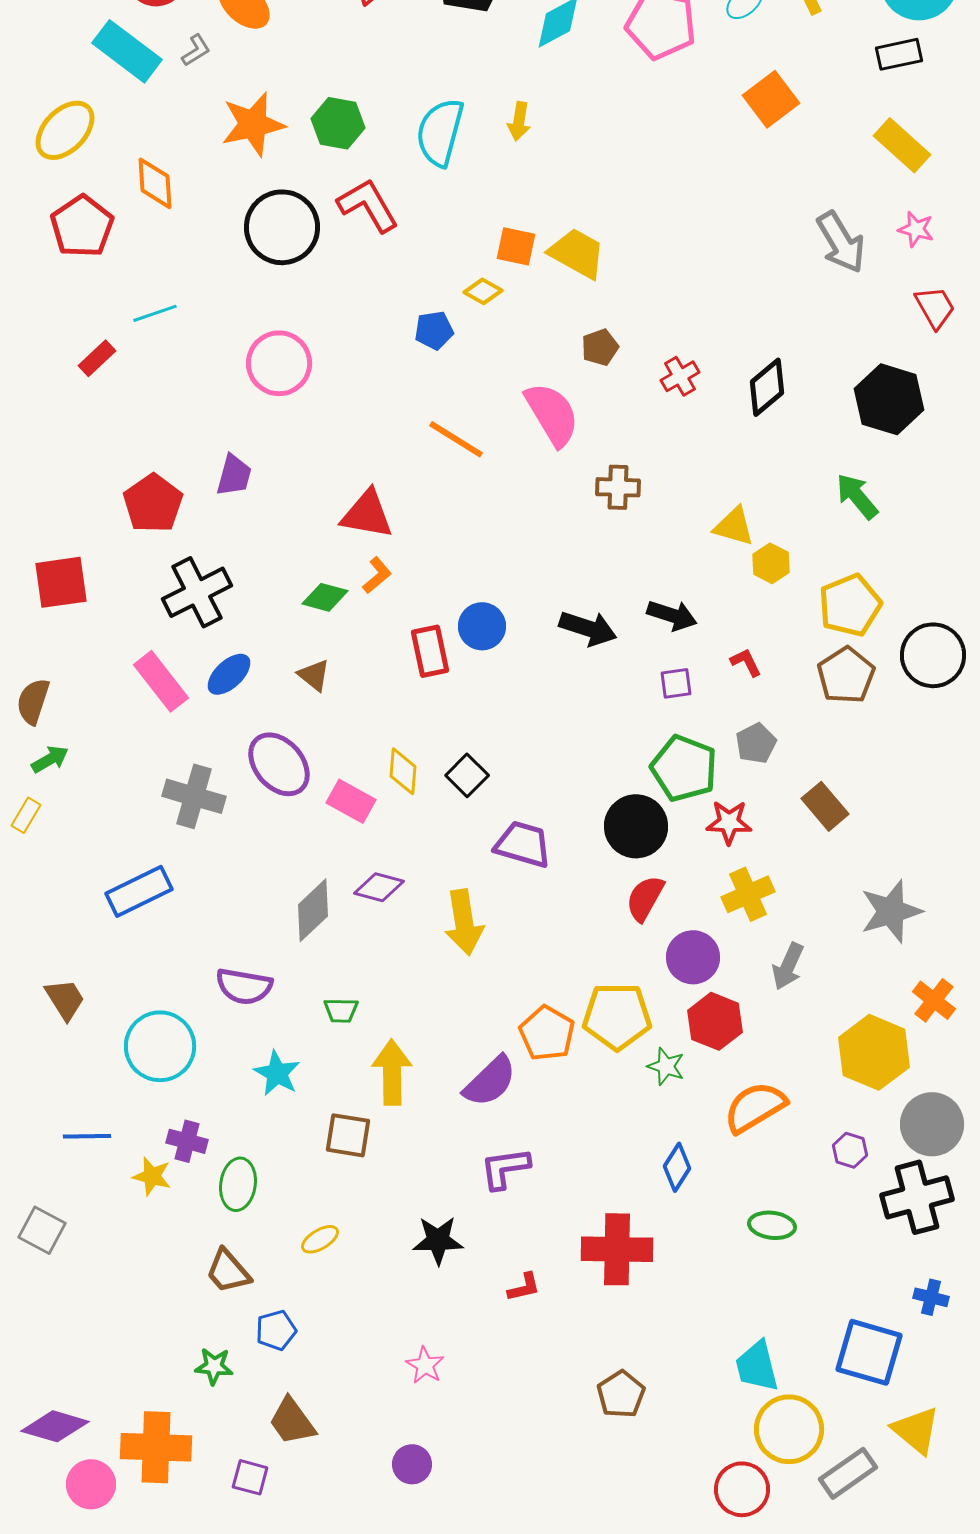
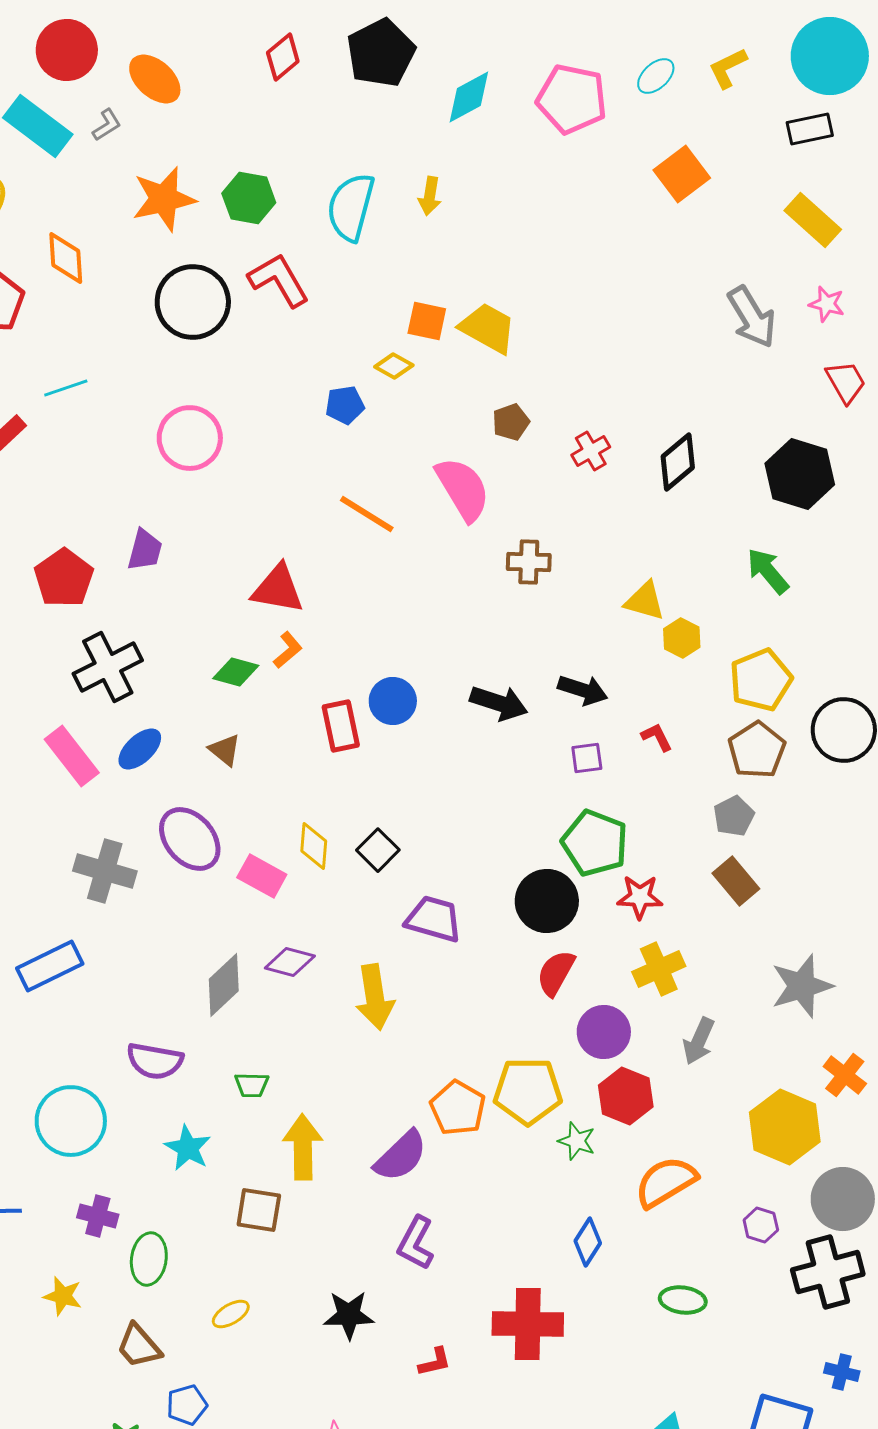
gray pentagon: (756, 743) -> (734, 816), moved
purple L-shape: (505, 1168) -> (416, 1243), turned -54
yellow star: (152, 1176) -> (63, 1296), moved

